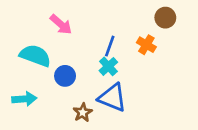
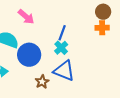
orange cross: (146, 45) -> (102, 28), moved, turned -32
blue circle: (65, 76) -> (29, 55), size x1.5

